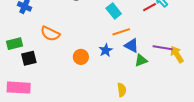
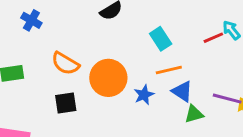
orange circle: (81, 57) -> (108, 78), moved, size x1.6
black square: (29, 58) -> (66, 103), moved

